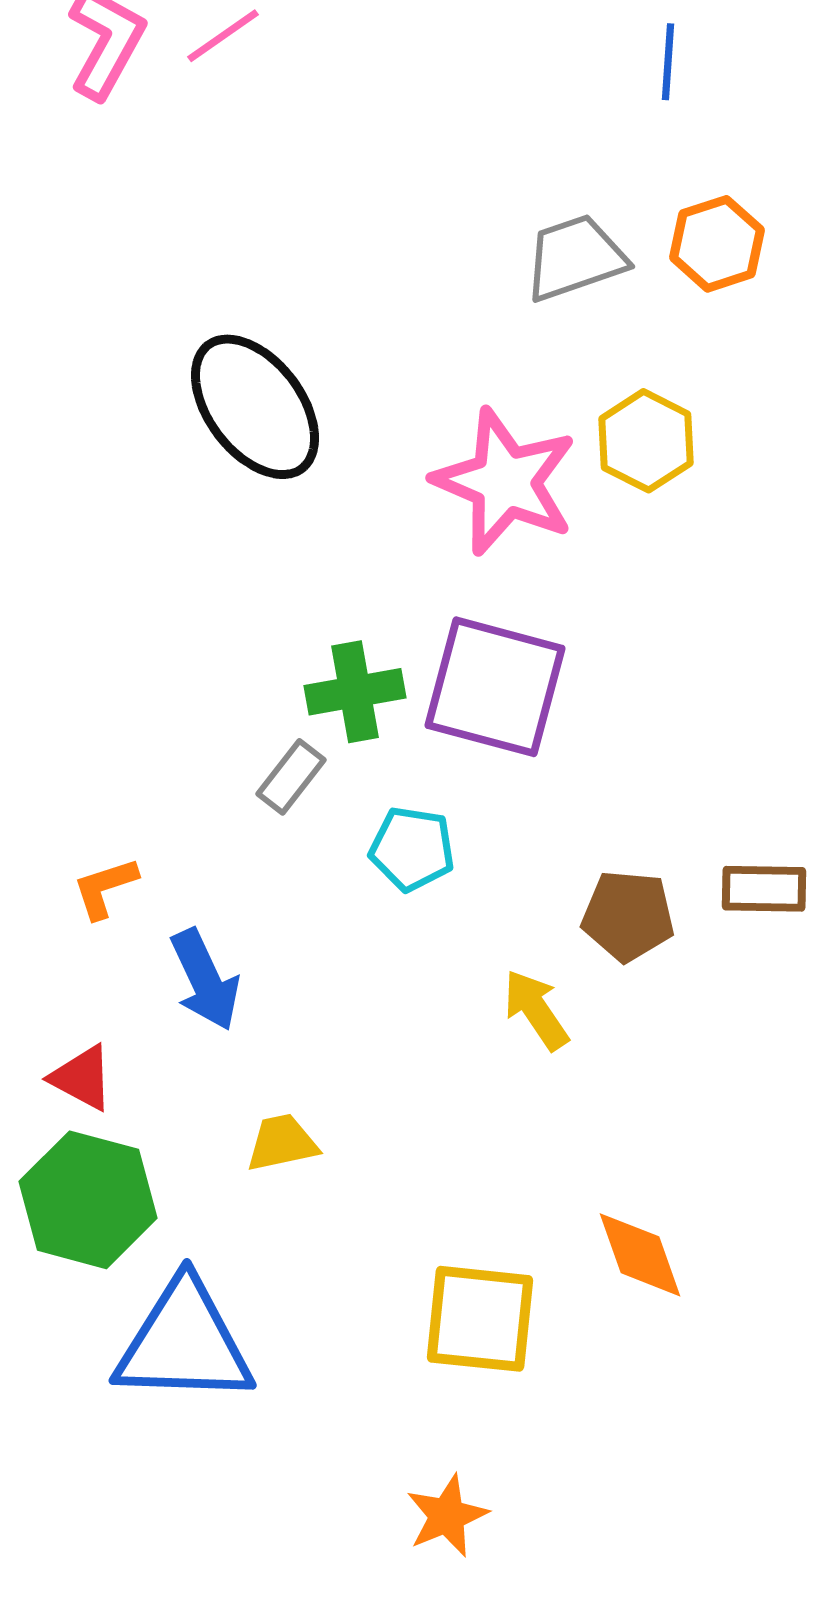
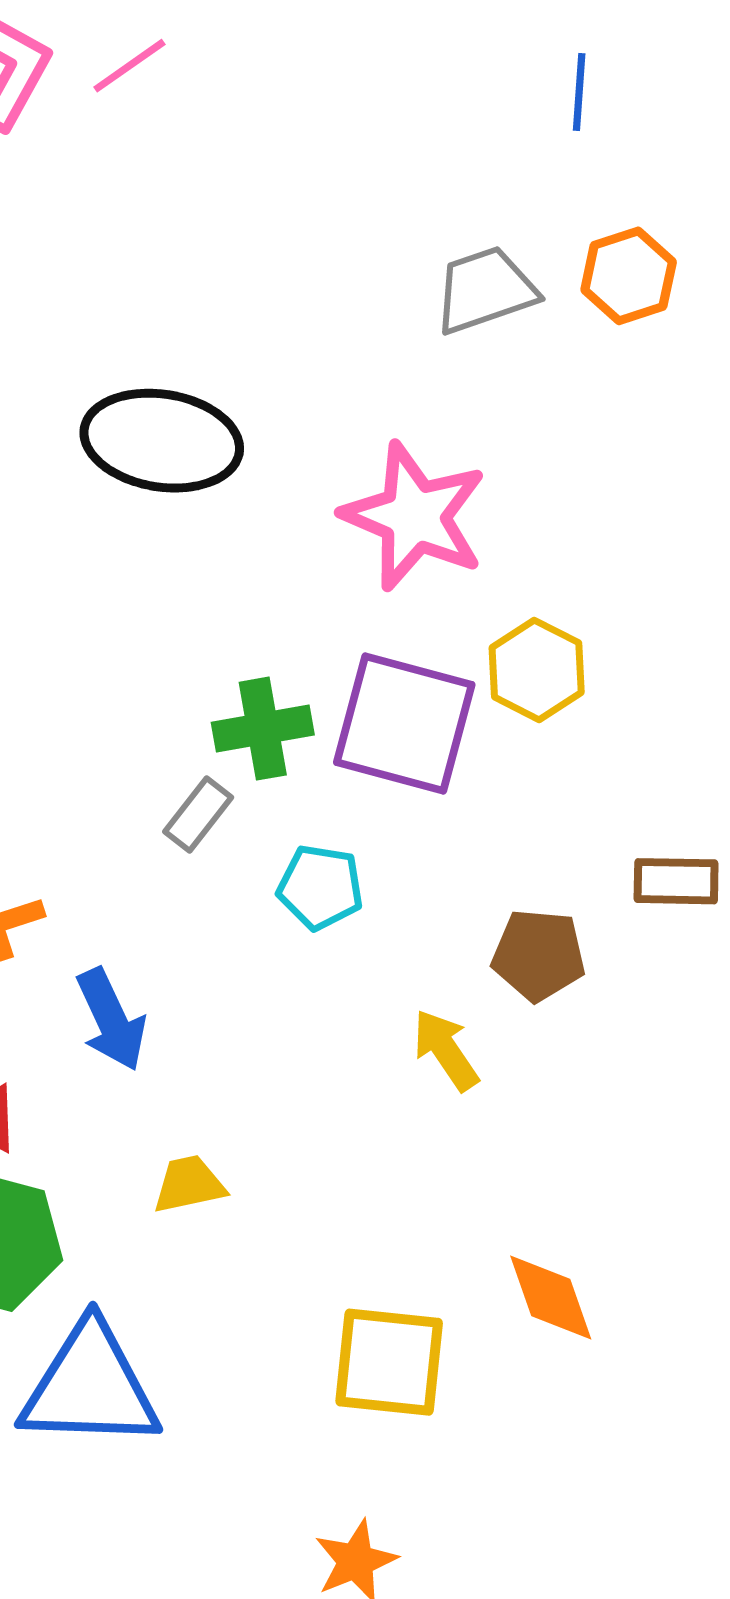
black ellipse: (255, 407) -> (162, 441), turned -44
yellow hexagon: (646, 441) -> (537, 670), moved
brown rectangle: (764, 889) -> (676, 881), moved

